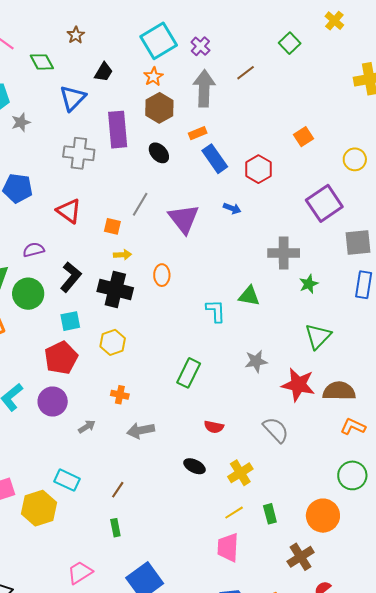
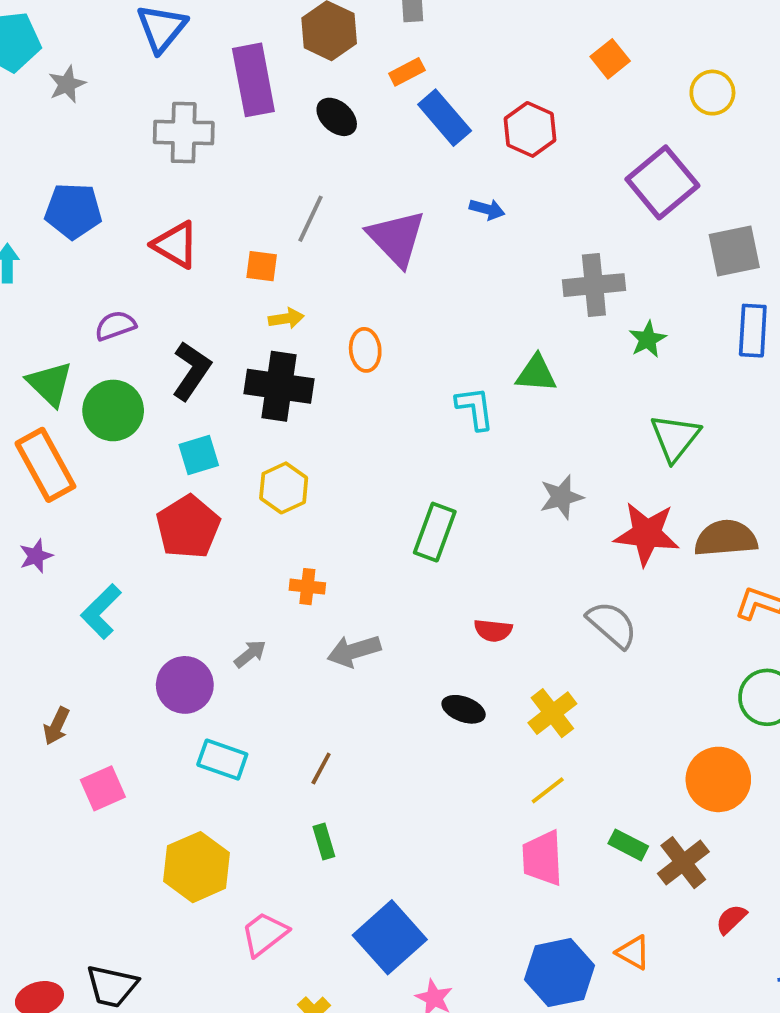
purple circle: (53, 401) -> (185, 685), moved
yellow hexagon: (39, 508) -> (197, 867), moved
green rectangle: (270, 514) -> (628, 845), moved, turned -42

